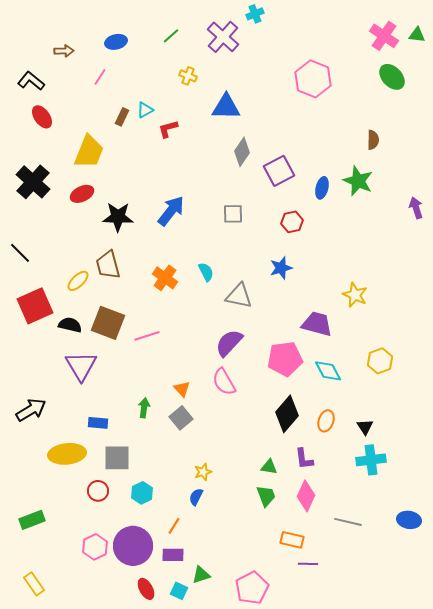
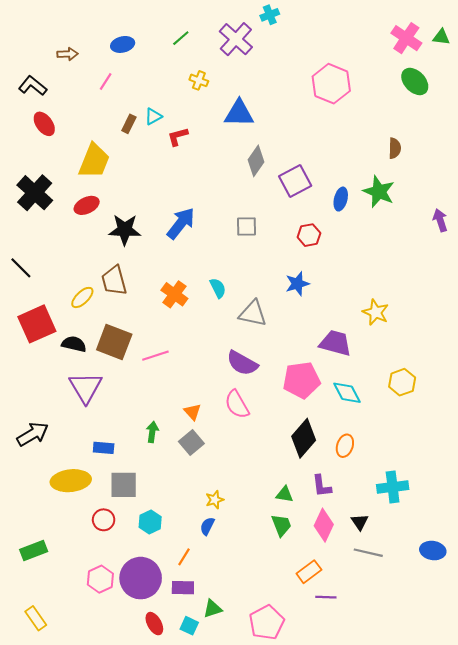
purple semicircle: (229, 343) -> (242, 363), turned -104
black triangle: (365, 427) -> (360, 522), moved
orange rectangle: (292, 540) -> (309, 572), turned -50

